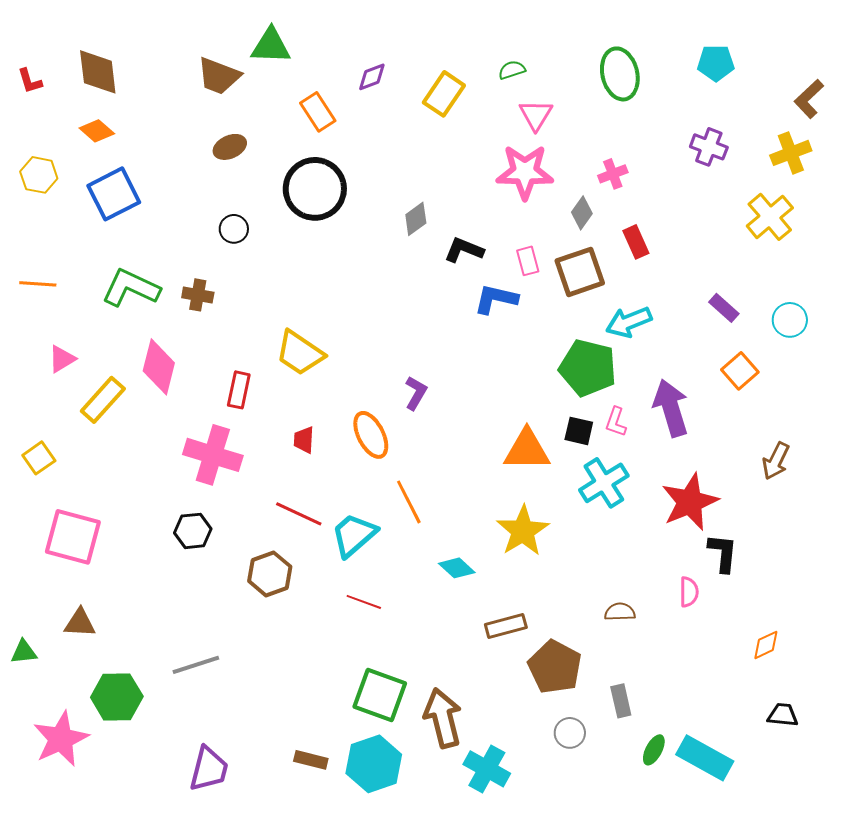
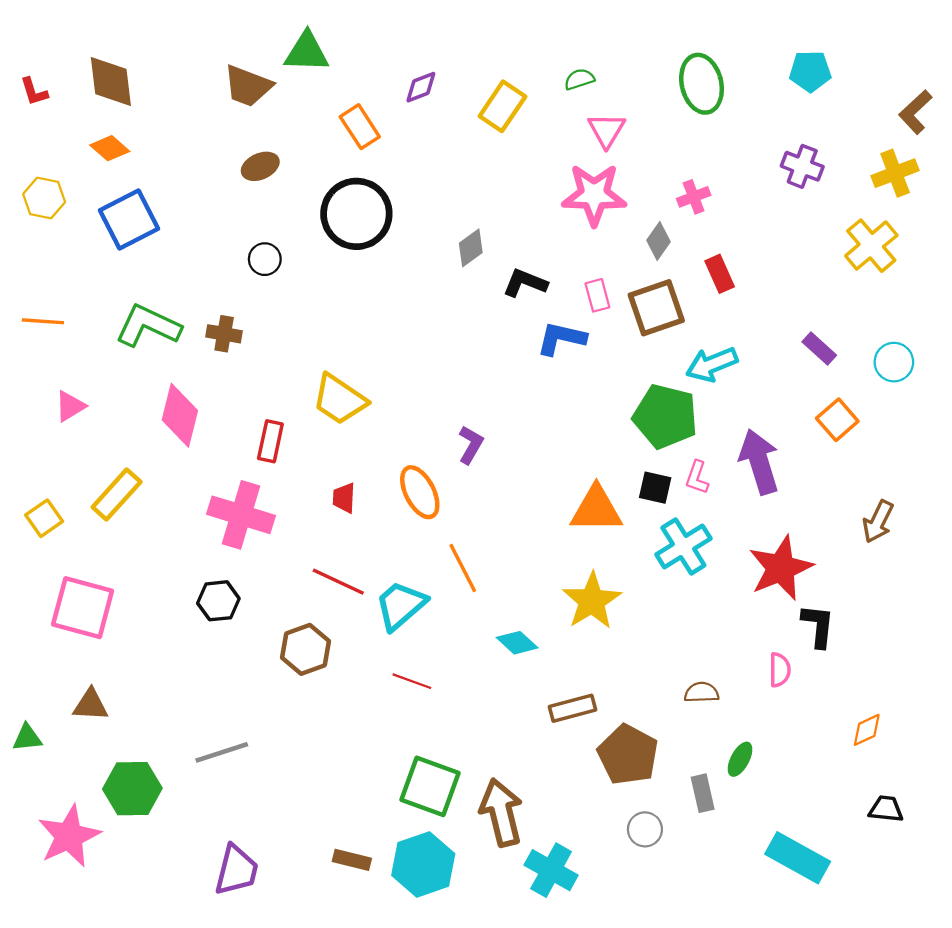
yellow rectangle: (103, 400) -> (117, 494), moved
green ellipse: (654, 750) -> (740, 759), moved

